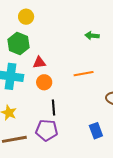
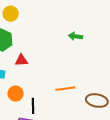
orange line: (84, 74) -> (65, 89), moved
orange circle: (44, 82) -> (16, 93), moved

